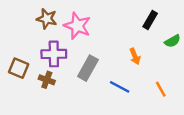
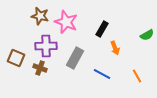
black rectangle: (150, 20) -> (102, 29), moved

